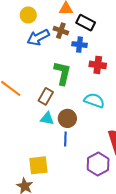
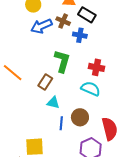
red cross: (98, 65) -> (96, 67), moved
brown circle: (67, 118) -> (80, 117), moved
cyan triangle: (47, 119) -> (53, 103), moved

